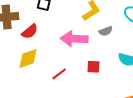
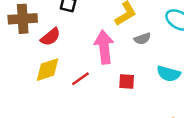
pink arrow: (74, 39) -> (104, 47), turned 80
red line: (59, 74) -> (80, 79), moved

